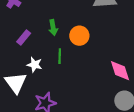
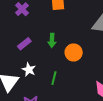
green line: (60, 56) -> (54, 78), moved

